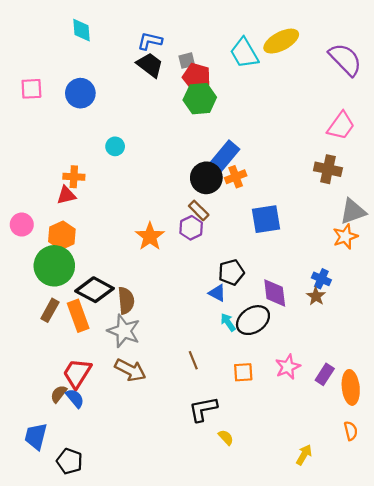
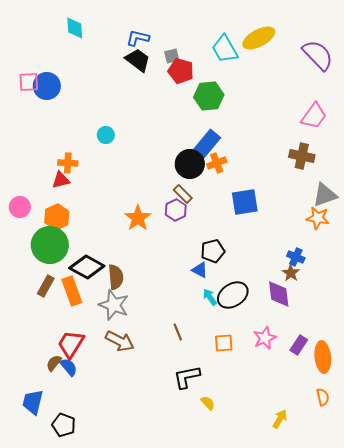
blue circle: (80, 93) -> (47, 86), moved
green hexagon: (200, 99) -> (209, 96), moved
orange star: (345, 236) -> (318, 218), turned 30
purple diamond: (275, 293) -> (279, 294), moved

